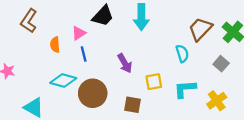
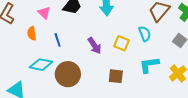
pink triangle: (79, 33) -> (44, 13), moved, turned -40
yellow square: (154, 82) -> (122, 43), moved, turned 35
brown square: (132, 105) -> (116, 76), moved

